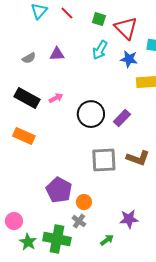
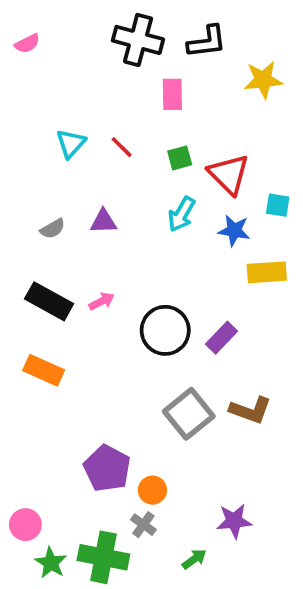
green square: (99, 19) -> (180, 158), turned -32
gray square: (104, 160) -> (189, 414), turned -36

